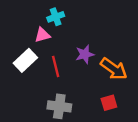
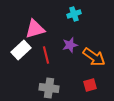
cyan cross: (56, 17) -> (74, 14), moved
pink triangle: (42, 35) -> (35, 29), size x1.5

